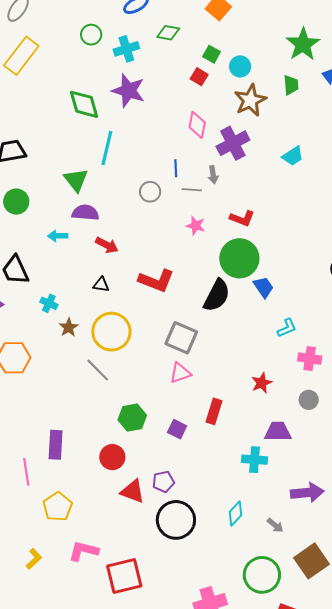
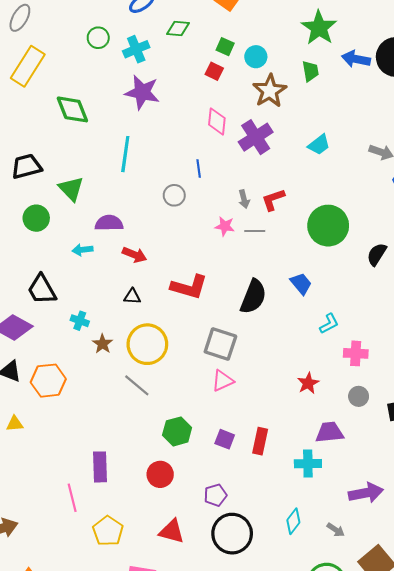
green diamond: (84, 104) -> (72, 109), moved
gray arrow: (213, 175) -> (244, 199), moved
green triangle: (76, 180) -> (71, 189), moved
gray line: (192, 190) -> (255, 231), moved
red L-shape: (242, 218) -> (273, 200), moved, turned 145
green circle: (239, 258) -> (328, 226), moved
red rectangle: (214, 411) -> (260, 441), moved
red triangle: (133, 491) -> (172, 531), moved

